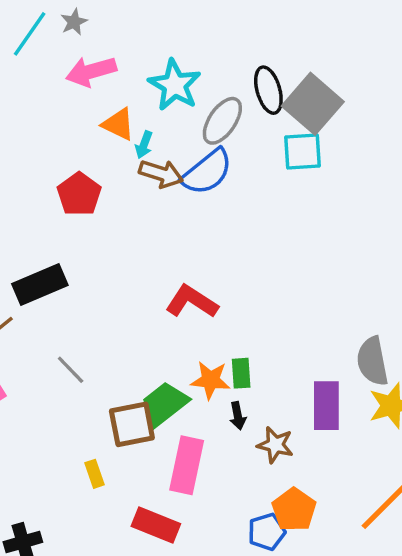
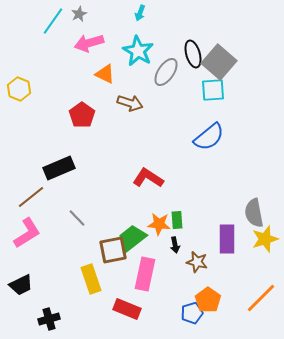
cyan arrow: (144, 145) -> (140, 13), moved
blue semicircle: (207, 172) -> (209, 137), moved
yellow rectangle: (94, 474) -> (91, 279), size x1.8

